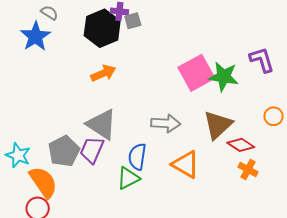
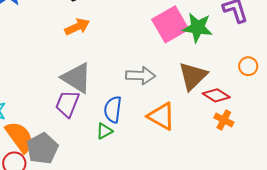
gray pentagon: (64, 151) -> (42, 148), moved
green triangle: (128, 178) -> (104, 131), size x0.7

